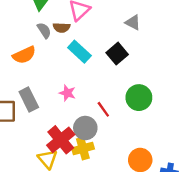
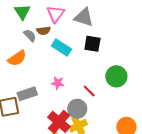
gray triangle: (133, 22) -> (84, 17), moved, size x1.5
black square: (117, 54) -> (92, 44), turned -30
gray rectangle: (29, 99) -> (27, 94), turned -72

